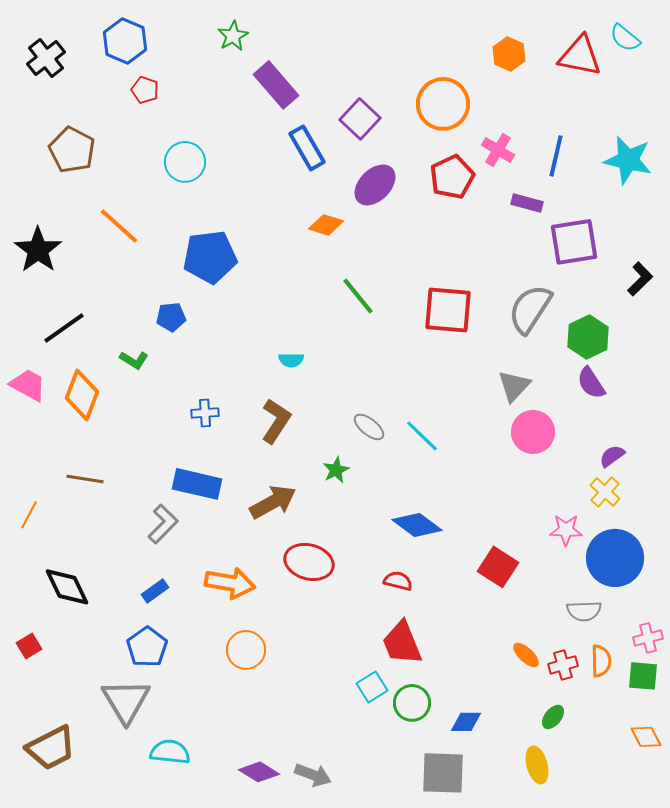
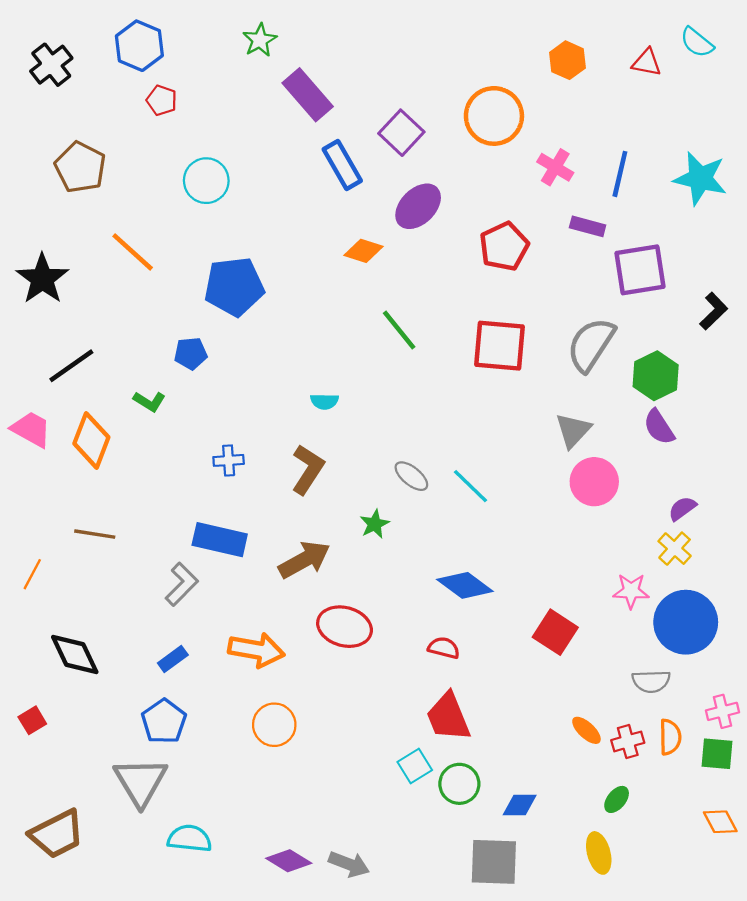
red triangle: (580, 56) -> (647, 62), size x0.6
red pentagon: (452, 177) -> (504, 246), moved

